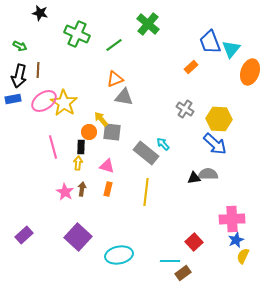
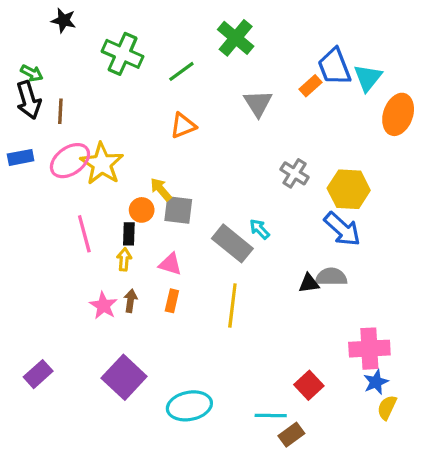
orange rectangle: (191, 67) -> (310, 86), moved
black arrow: (19, 76) -> (29, 100), moved, turned -30
gray triangle: (124, 97) -> (258, 103), moved, turned 48

